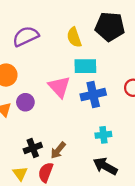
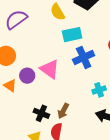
pink triangle: (59, 87) -> (50, 69), moved
black cross: (33, 148) -> (41, 113), turned -35

